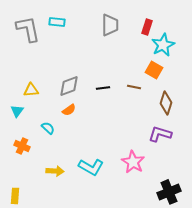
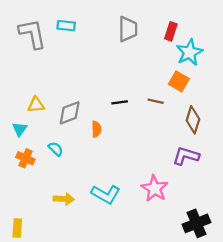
gray diamond: (69, 86) -> (70, 113), moved
orange semicircle: (69, 110) -> (96, 129), moved, turned -56
orange cross: (22, 146) -> (25, 158), moved

